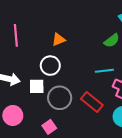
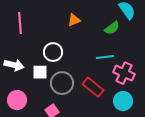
orange triangle: (59, 40) -> (74, 20), moved

